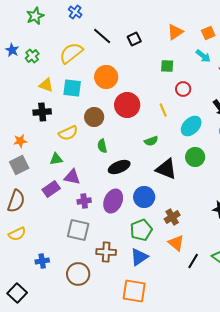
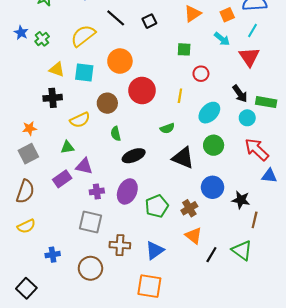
yellow line: (163, 110) -> (180, 96), turned 32
blue circle: (144, 197) -> (213, 187), moved
green pentagon: (141, 230) -> (157, 206), moved

